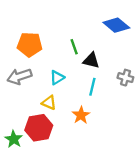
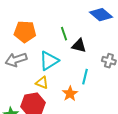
cyan triangle: (57, 78) -> (49, 61), size x1.5
cyan line: (92, 87) -> (85, 77), moved

